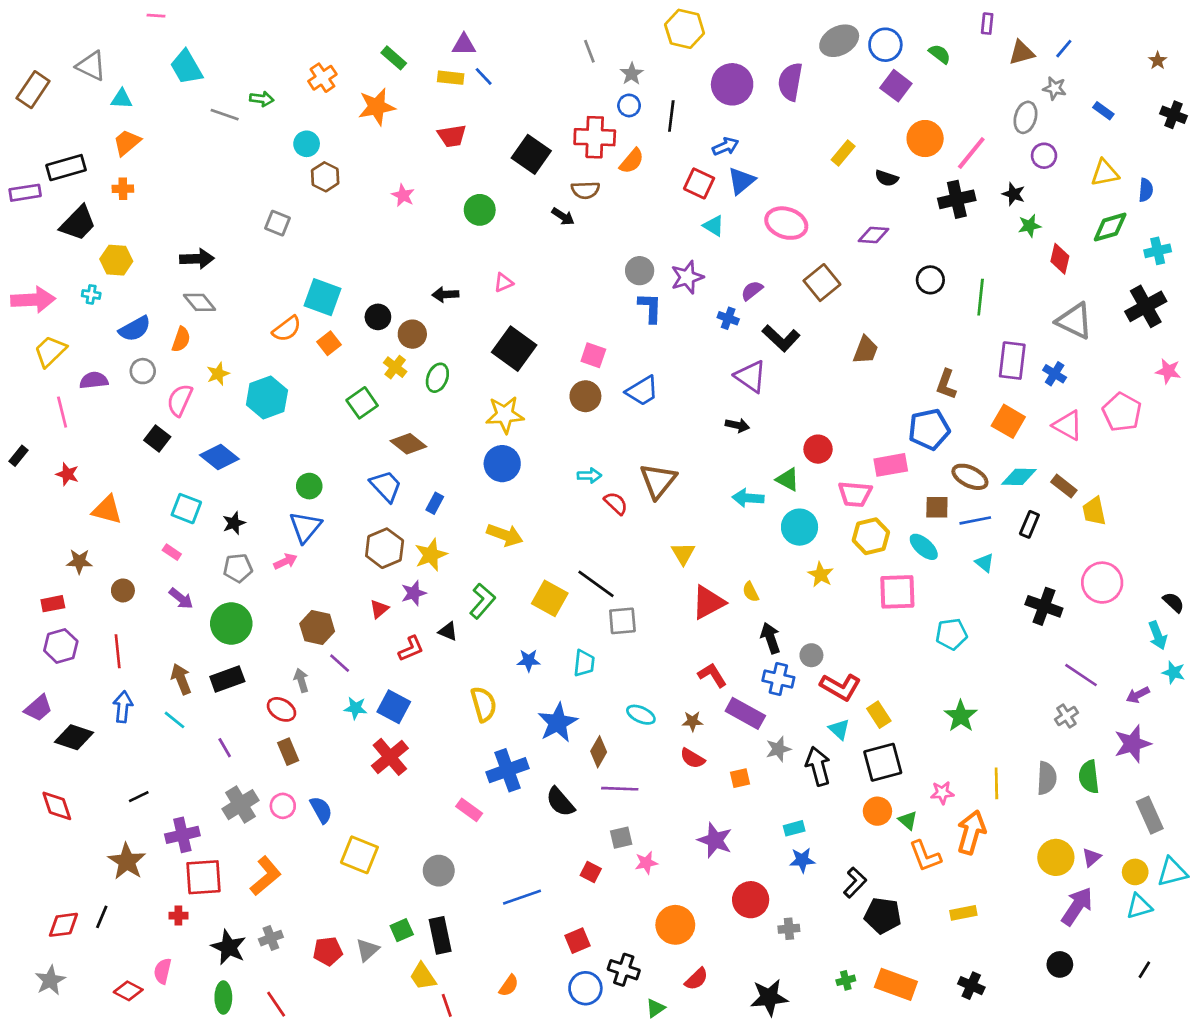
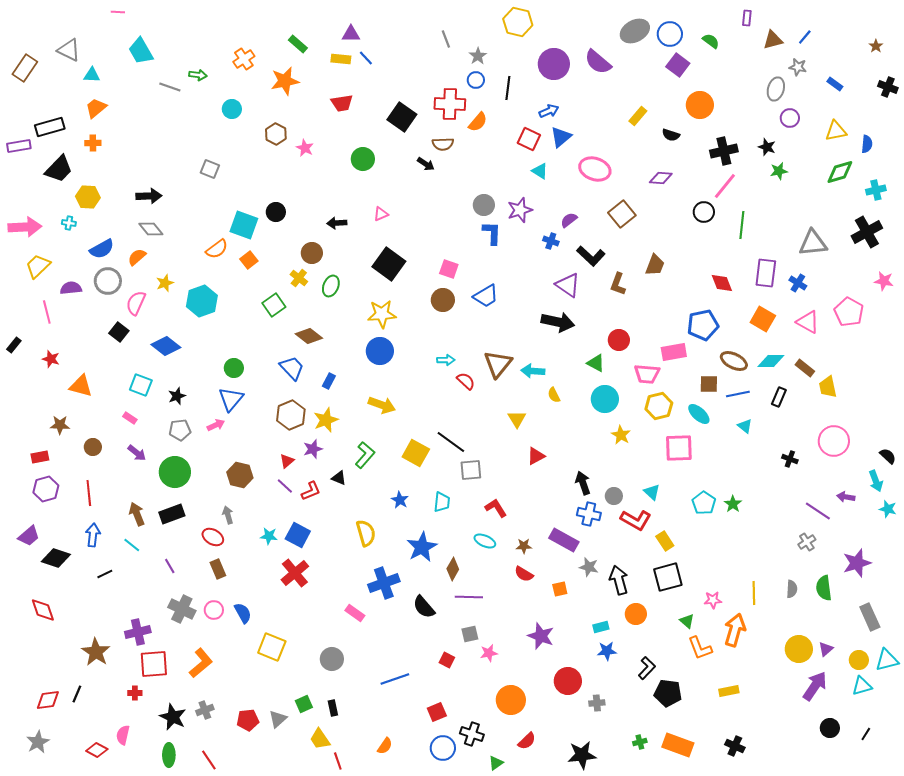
purple semicircle: (790, 82) -> (598, 62), turned -60
pink line: (971, 153) -> (725, 186), moved
brown hexagon: (325, 177) -> (276, 134), moved
red diamond: (1060, 259) -> (722, 283), moved, turned -35
black circle: (378, 317) -> (276, 212), moved
gray triangle: (1074, 321) -> (813, 243), turned -32
orange semicircle: (181, 339) -> (137, 257), turned -150
gray circle: (143, 371) -> (108, 281), size x1.4
brown L-shape: (946, 384) -> (618, 284), moved
black arrow: (737, 425) -> (558, 322), size x1.8
cyan arrow: (748, 498) -> (533, 371), moved
yellow semicircle: (751, 592) -> (554, 395), moved
red triangle: (708, 602) -> (536, 456), size x0.7
black cross: (1044, 606) -> (790, 459), size x0.6
cyan pentagon: (951, 634) -> (704, 503), moved, turned -30
blue star: (529, 661) -> (400, 500), turned 30
purple line: (340, 663) -> (285, 486), moved
red L-shape: (712, 675) -> (496, 508), moved
purple arrow: (1138, 695) -> (846, 497), moved, turned 36
green star: (961, 716) -> (733, 504), moved, size x0.7
cyan triangle: (839, 729) -> (652, 492), moved
gray star: (778, 749) -> (589, 567), turned 30
gray semicircle: (1047, 778) -> (792, 589), size x0.7
black line: (139, 797) -> (105, 574), moved
gray cross: (241, 805) -> (182, 609), turned -32
orange circle: (877, 811) -> (636, 614), moved
black rectangle: (440, 935) -> (333, 708), size x0.6
black circle: (1060, 964) -> (830, 728), moved

